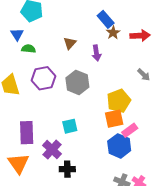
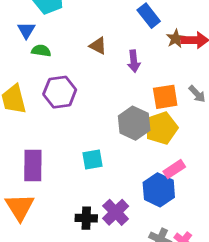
brown star: (113, 33) -> (176, 39), moved
brown triangle: (70, 43) -> (98, 46), turned -48
gray hexagon: (77, 82) -> (134, 123), moved
orange square: (114, 119) -> (165, 97), moved
purple cross: (52, 150) -> (116, 212), moved

